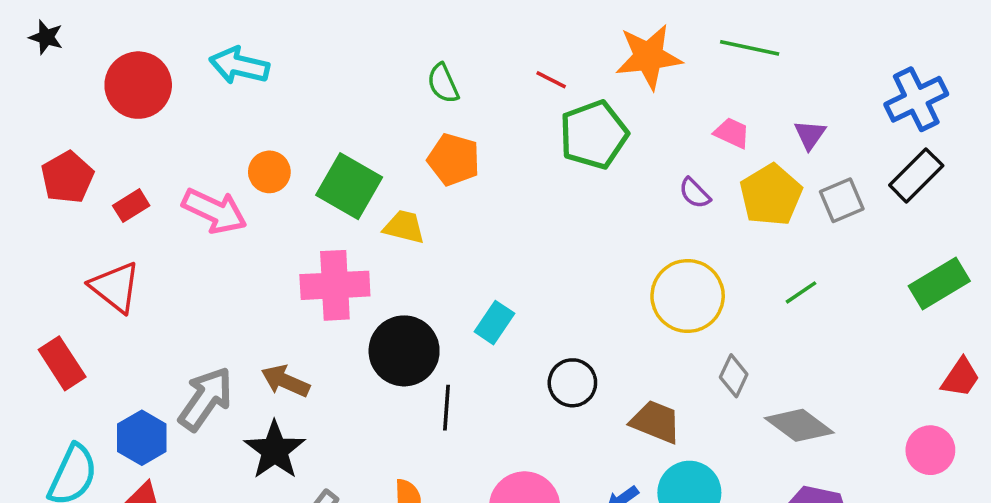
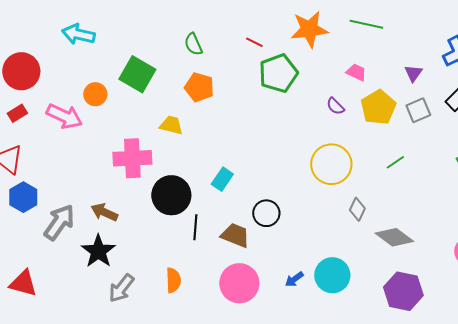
red circle: (138, 85) -> (21, 71), moved
purple triangle: (810, 135) -> (413, 73), moved
green square: (349, 186) -> (137, 74), moved
brown trapezoid: (656, 422) -> (235, 235), moved
blue hexagon: (142, 438) -> (23, 197), moved

